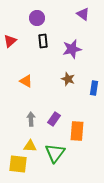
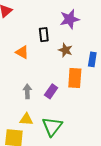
black rectangle: (43, 41) -> (44, 35), moved
orange rectangle: (77, 131) -> (75, 78), moved

